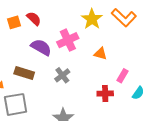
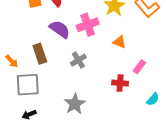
brown rectangle: (24, 73) -> (40, 54), turned 48
cyan semicircle: (138, 93) -> (153, 99), moved

